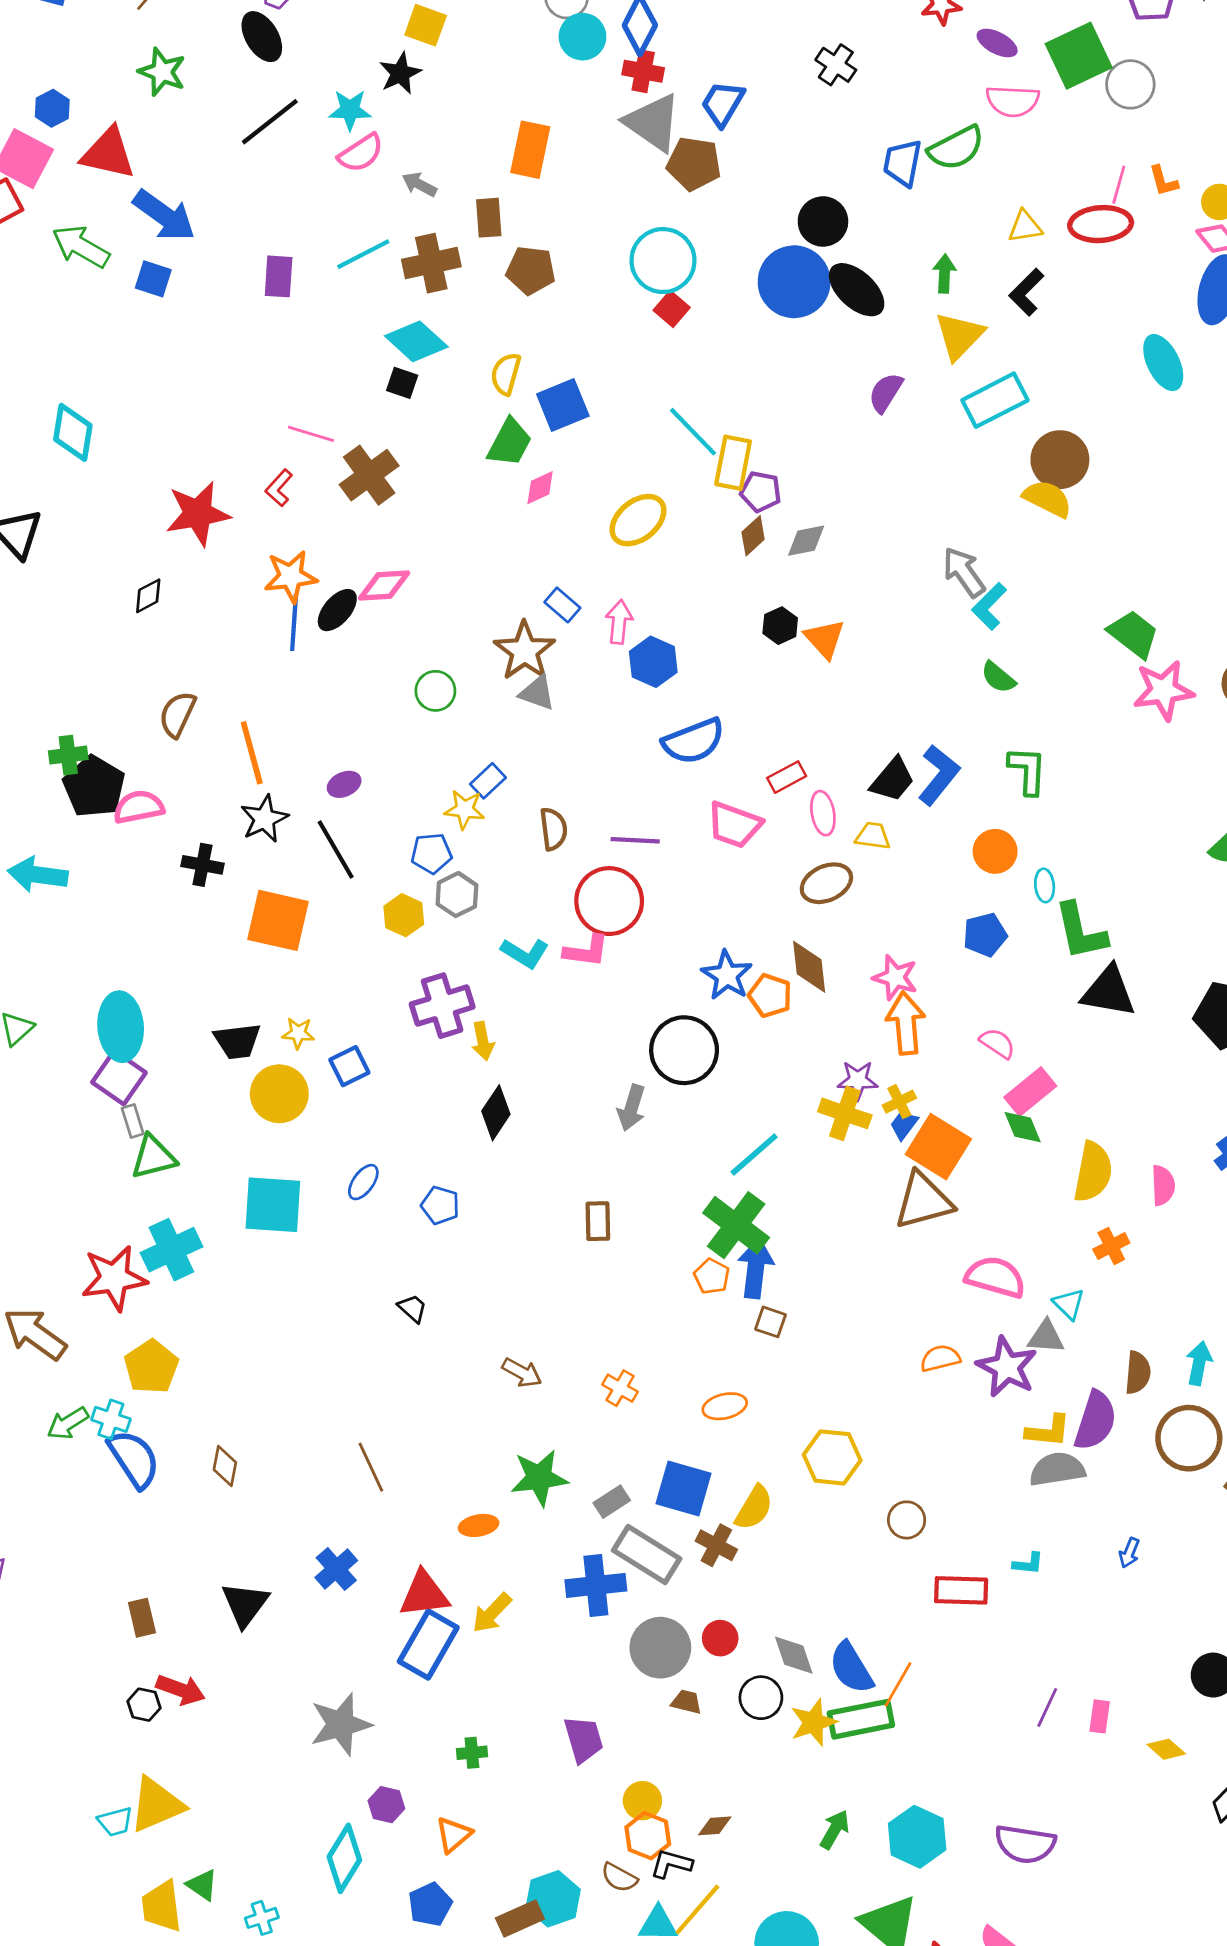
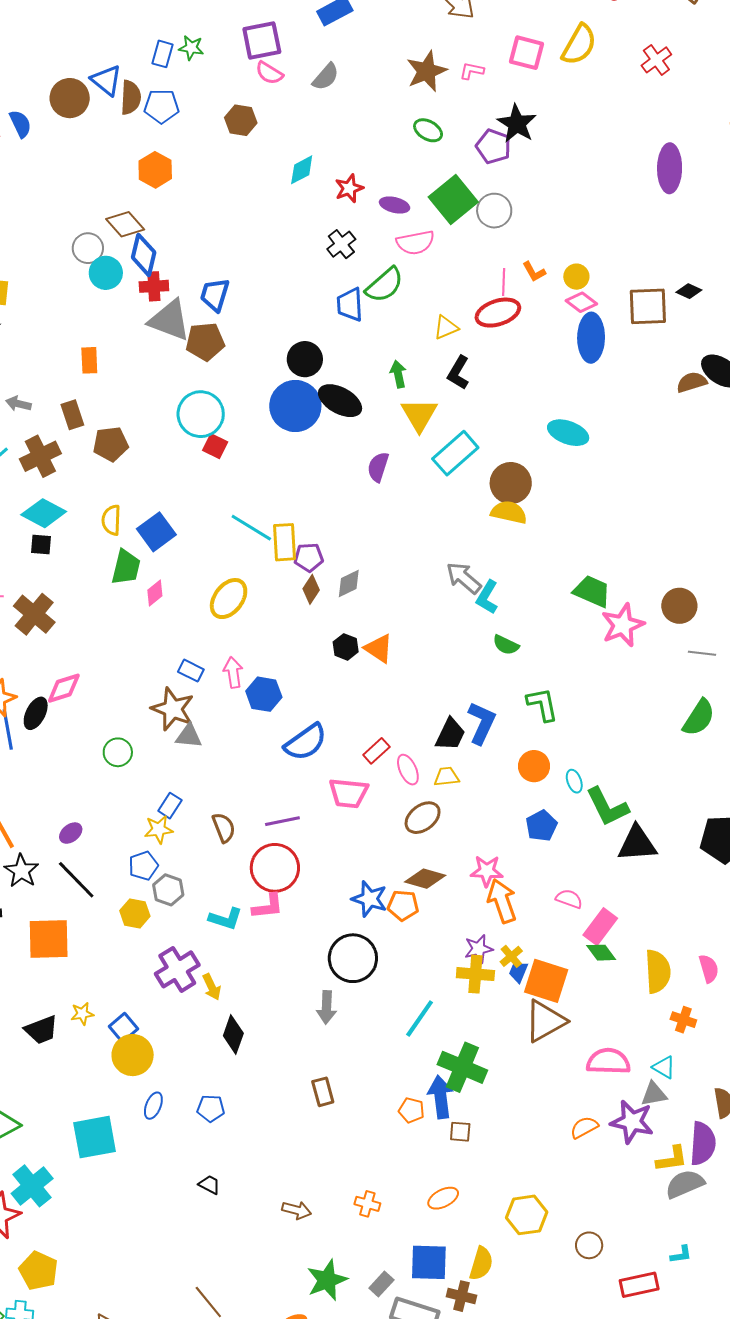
black cross: (836, 65) -> (341, 244), moved, turned 32
orange rectangle: (530, 150) -> (89, 360), size x0.7
cyan ellipse: (1163, 363) -> (568, 433), moved, turned -30
brown diamond: (809, 967) -> (425, 879), turned -54
yellow circle: (279, 1094) -> (133, 1055), moved
green cross: (736, 1225) -> (462, 1067), moved
orange cross: (1111, 1246) -> (683, 1020), turned -30

